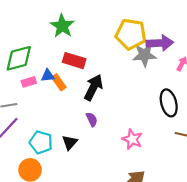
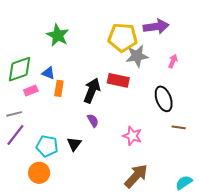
purple arrow: (160, 43) -> (156, 27), moved
red rectangle: (74, 61) -> (118, 80), moved
blue triangle: (48, 76) -> (48, 73), moved, turned 32
orange rectangle: (59, 82) -> (59, 88), turned 49

